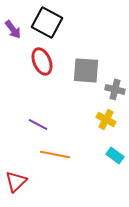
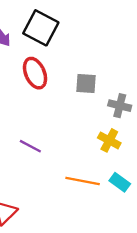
gray square: (86, 70) -> (86, 84), size x0.7
orange line: (55, 154) -> (83, 181), moved

